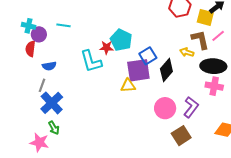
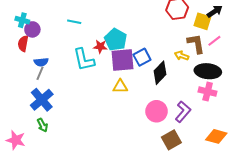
cyan line: (63, 25) -> (74, 22), moved
purple square: (138, 70) -> (123, 60), moved
gray line: (42, 85) -> (40, 73), moved
pink star: (39, 142) -> (16, 140), moved

